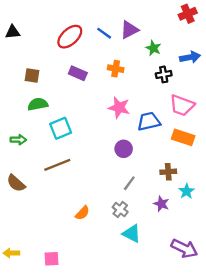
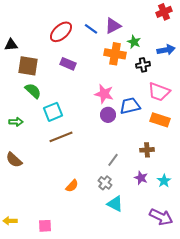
black triangle: (13, 32) -> (11, 45), moved
orange cross: (116, 69) -> (115, 54), moved, size x1.5
brown square: (32, 76) -> (28, 66), size x1.5
green semicircle: (38, 104) -> (33, 91), turned 54
purple circle: (124, 149) -> (108, 115), moved
brown line: (57, 165) -> (61, 137), moved
cyan star: (187, 191) -> (164, 181), moved

